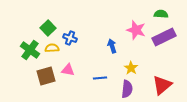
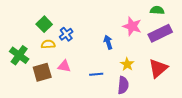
blue cross: (70, 38) -> (66, 34), turned 32
green cross: (30, 50) -> (19, 55), moved
red triangle: (162, 85) -> (158, 68), moved

